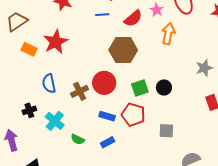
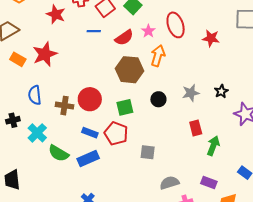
brown hexagon: (123, 50) -> (129, 70), moved
black circle: (164, 88) -> (158, 99), moved
brown cross: (80, 91) -> (65, 106), turned 30
green semicircle: (78, 139) -> (59, 153), size x1.5
blue rectangle: (108, 142) -> (88, 159), size x1.5

